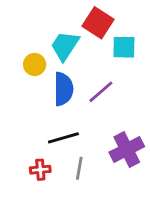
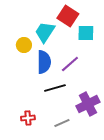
black line: (63, 138) -> (55, 88), moved
gray line: (79, 168) -> (62, 123), moved, turned 56

